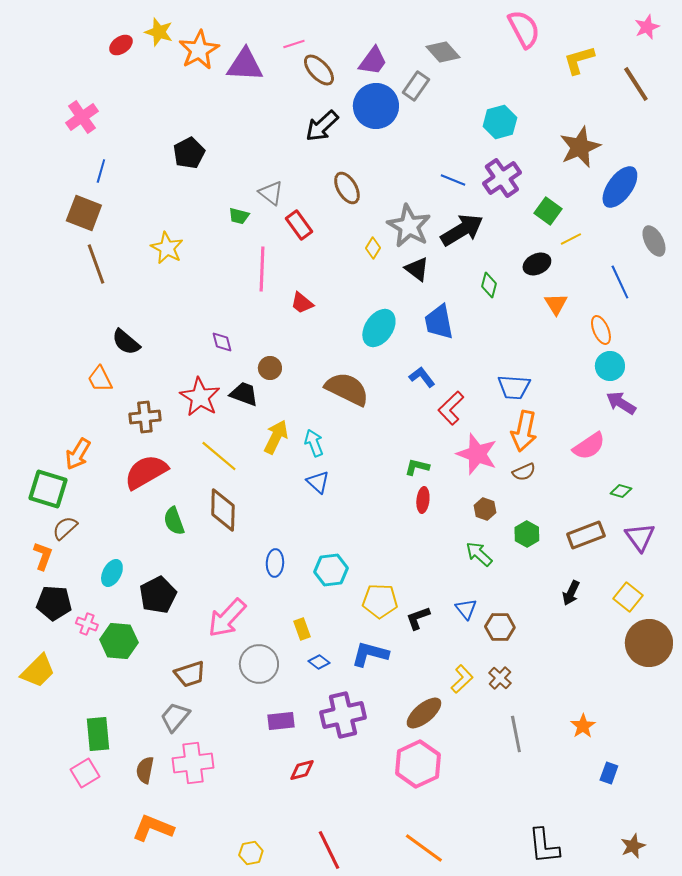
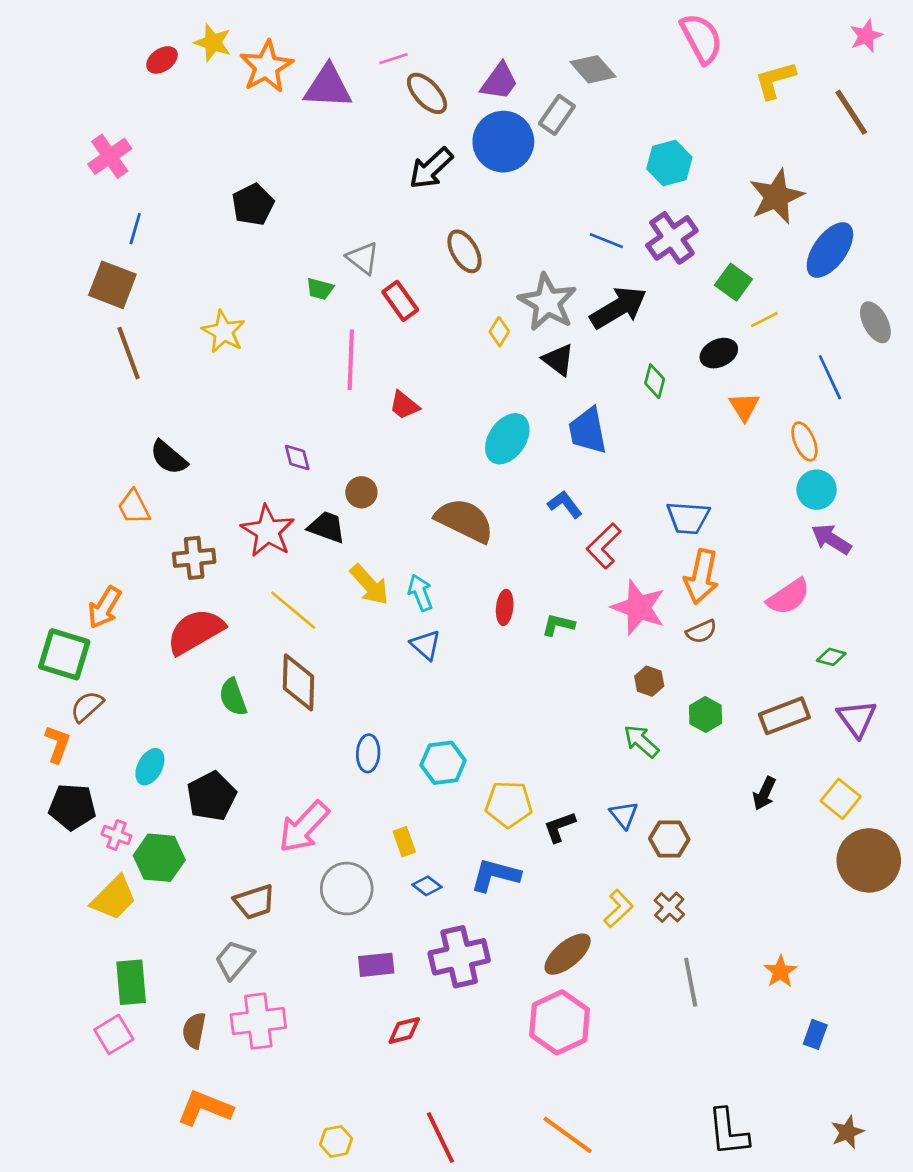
yellow arrow: (276, 437) -> (369, 585), turned 112
red ellipse: (423, 500) -> (505, 607), moved
yellow trapezoid: (38, 671) -> (114, 898), moved

